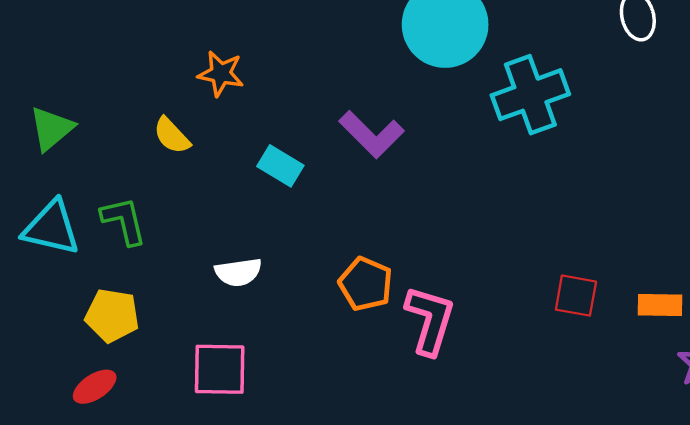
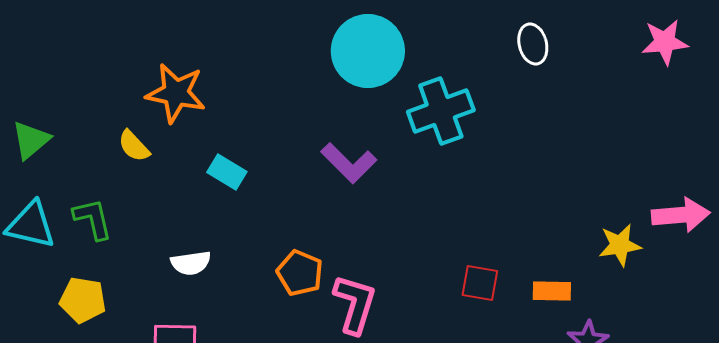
orange star: (221, 74) -> (176, 93), size x1.5
purple L-shape: (371, 134) -> (349, 163), moved

